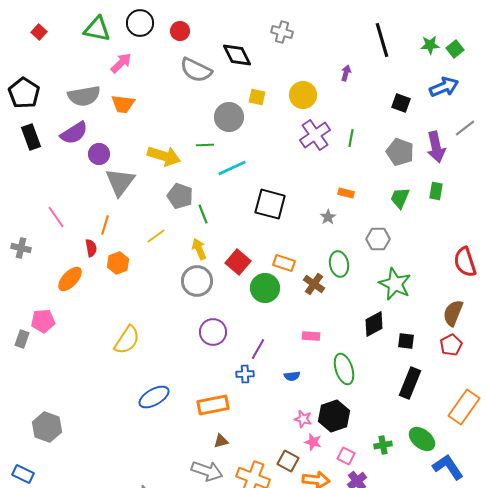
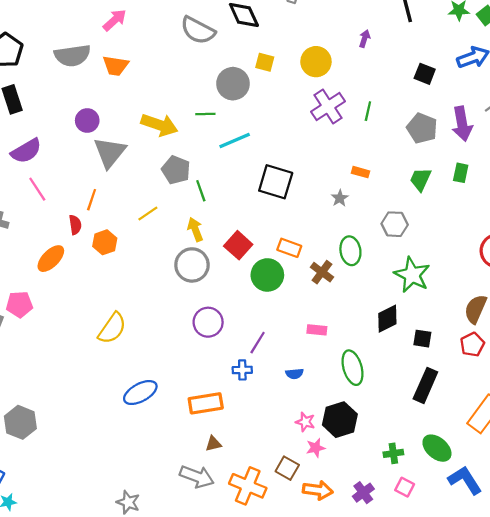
purple semicircle: (74, 133) -> (26, 151), moved
pink star: (313, 442) -> (316, 448), turned -30
pink square: (346, 456) -> (405, 487), moved

